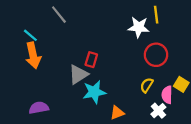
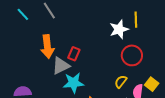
white star: (139, 27) -> (119, 29), turned -30
cyan line: (30, 35) -> (23, 14), moved
orange arrow: (33, 55) -> (47, 47), moved

